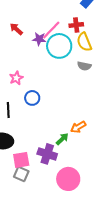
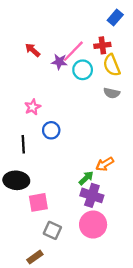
cyan circle: (59, 46) -> (83, 70), size x0.7
purple cross: (47, 154) -> (92, 195), moved
gray square: (21, 174) -> (52, 230), moved

